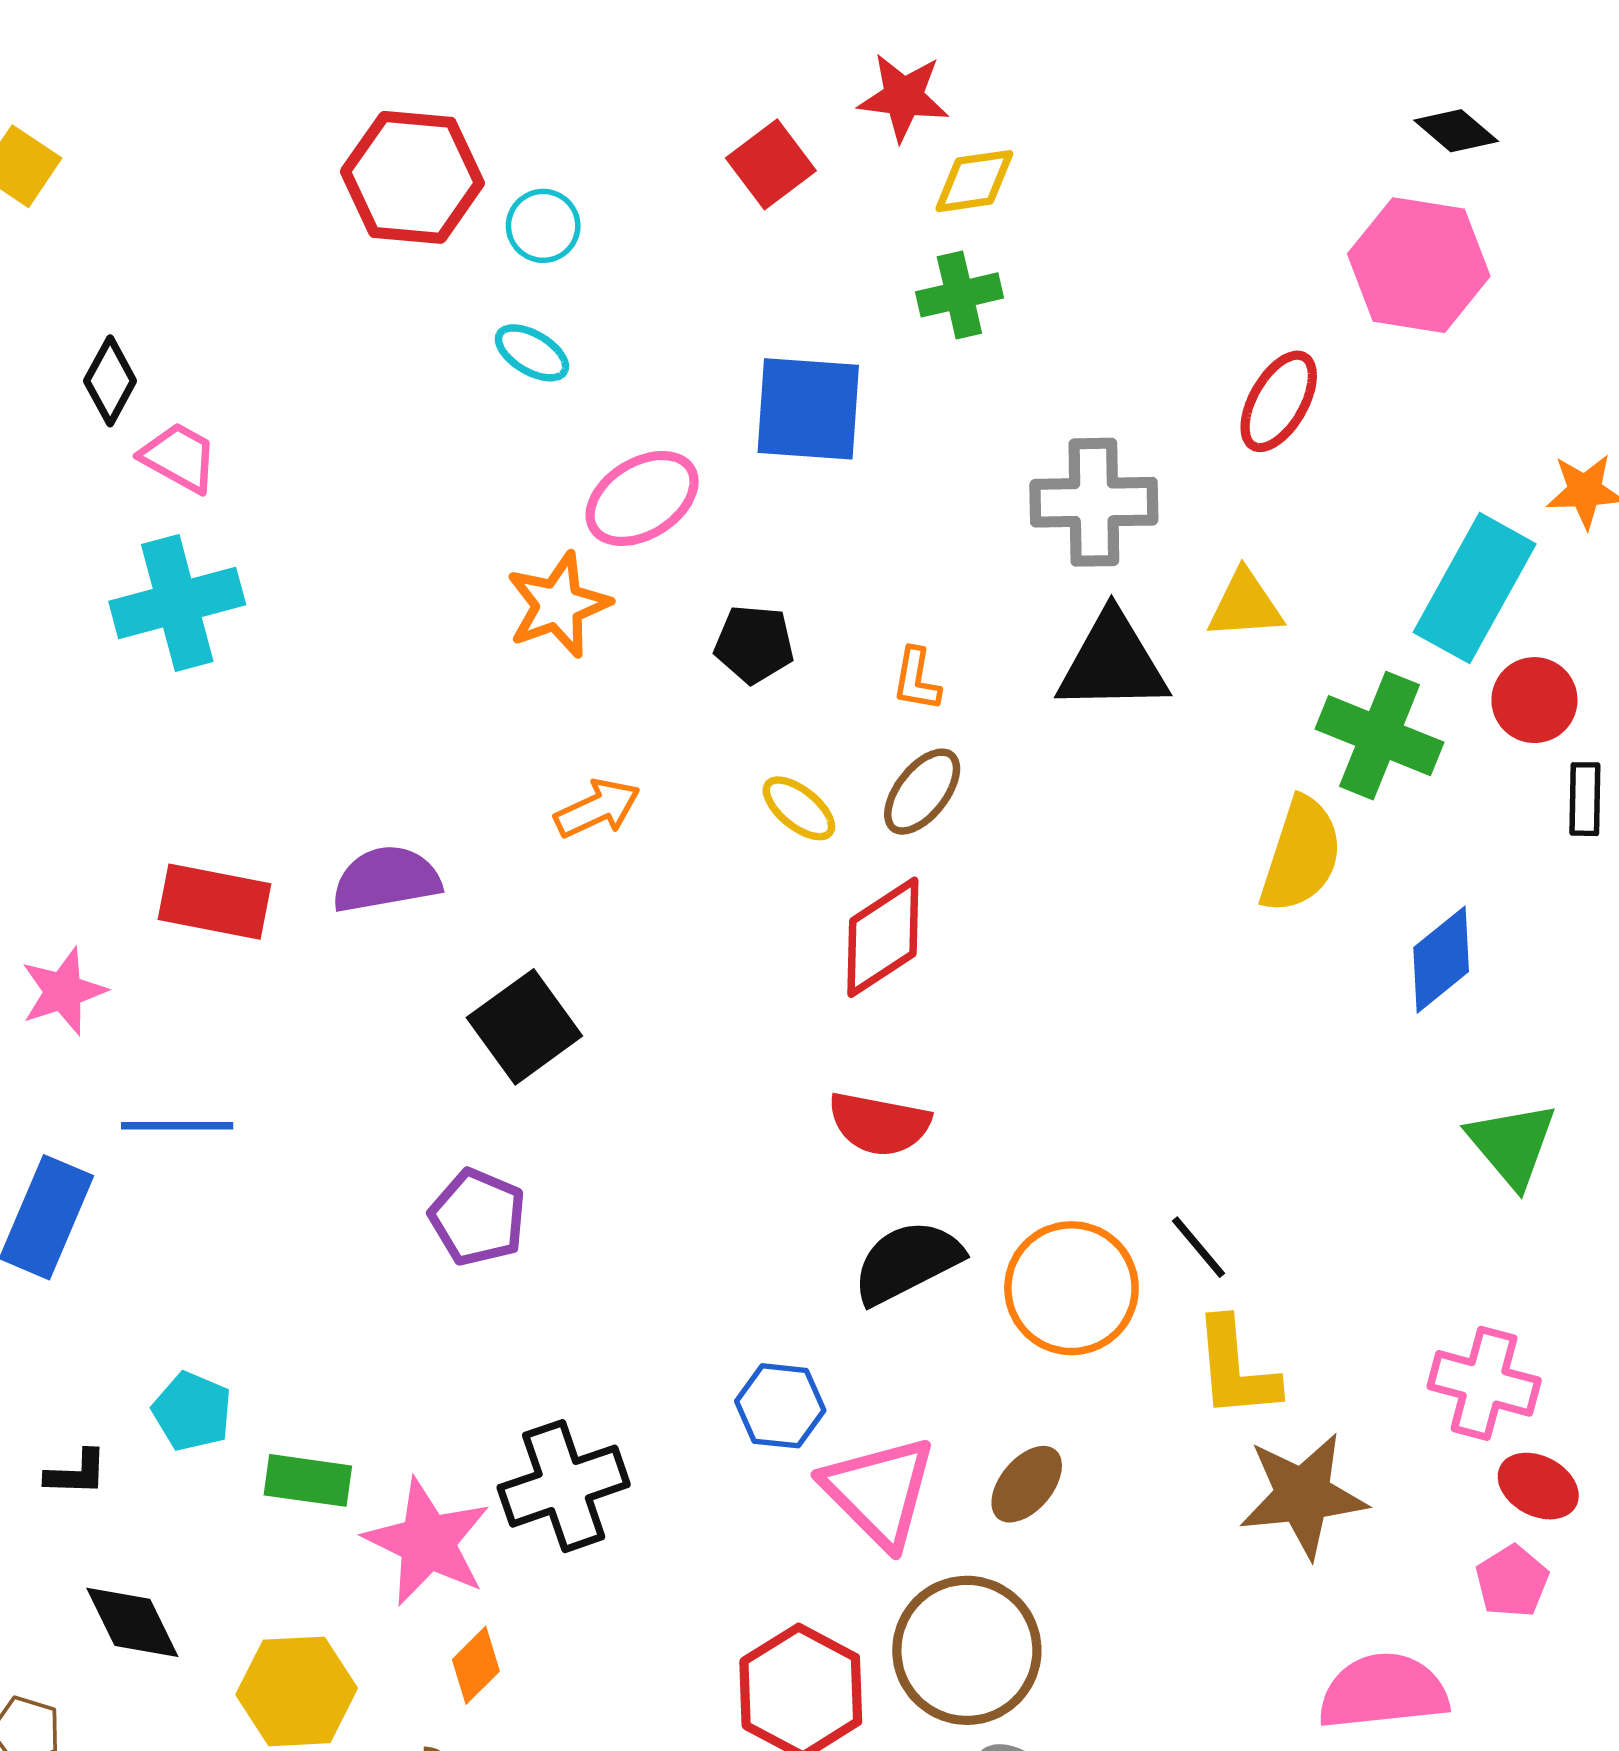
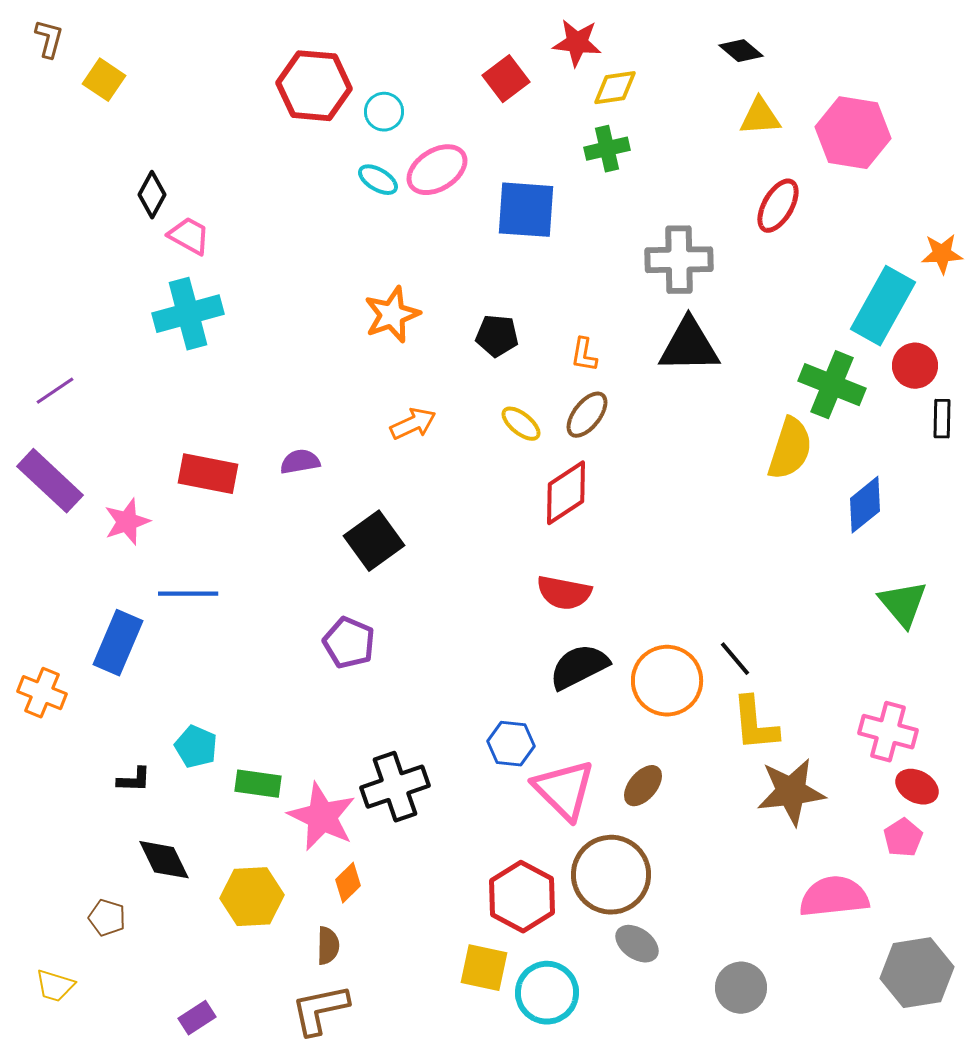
black diamond: (1456, 131) -> (741, 51), moved
pink ellipse: (642, 498) -> (437, 170), moved
yellow triangle: (1245, 605) -> (760, 117), moved
purple semicircle: (386, 879) -> (300, 462), size x0.7

